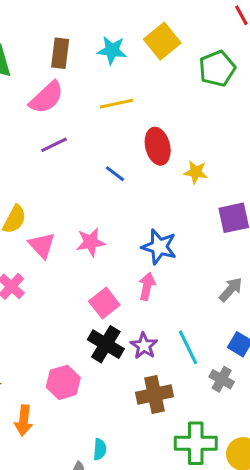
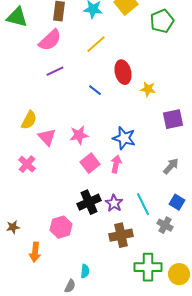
yellow line: (117, 104) -> (96, 44), turned -30
pink square: (104, 303) -> (90, 163), moved
black cross: (106, 344) -> (89, 202), turned 35

